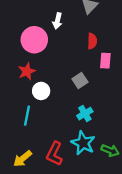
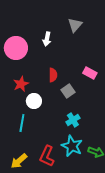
pink circle: (34, 40) -> (16, 48), moved
red semicircle: (92, 41) -> (53, 75), moved
pink rectangle: (105, 61) -> (90, 73), turned -64

